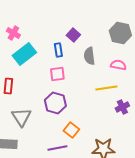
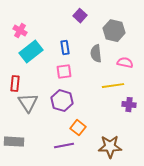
gray hexagon: (120, 33) -> (114, 31), moved
purple square: (73, 35) -> (80, 16), moved
purple cross: (122, 107) -> (129, 105), turned 32
gray triangle: (21, 117) -> (28, 103), moved

